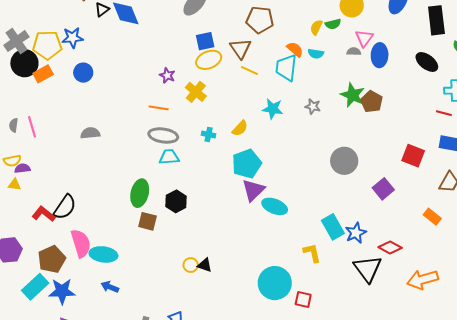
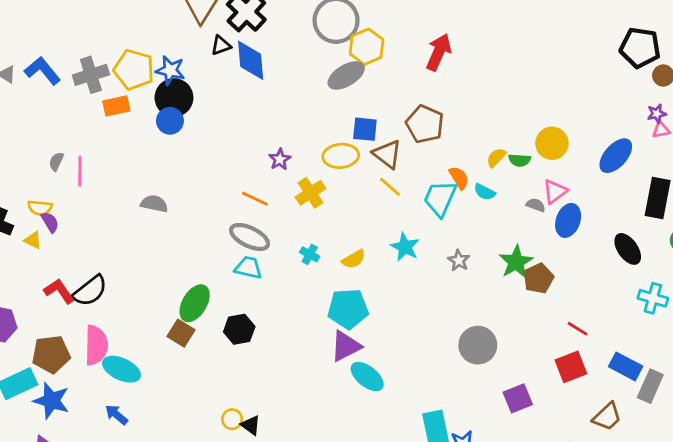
gray cross: (16, 41) -> (91, 75), moved
blue square: (205, 41) -> (365, 129), moved
brown triangle: (240, 49) -> (387, 154), turned -35
black circle: (24, 63) -> (174, 98), moved
red line: (444, 113) -> (577, 329), moved
red square: (413, 156) -> (571, 367), turned 30
purple semicircle: (22, 168) -> (50, 222), turned 49
brown square: (147, 221) -> (181, 333), moved

